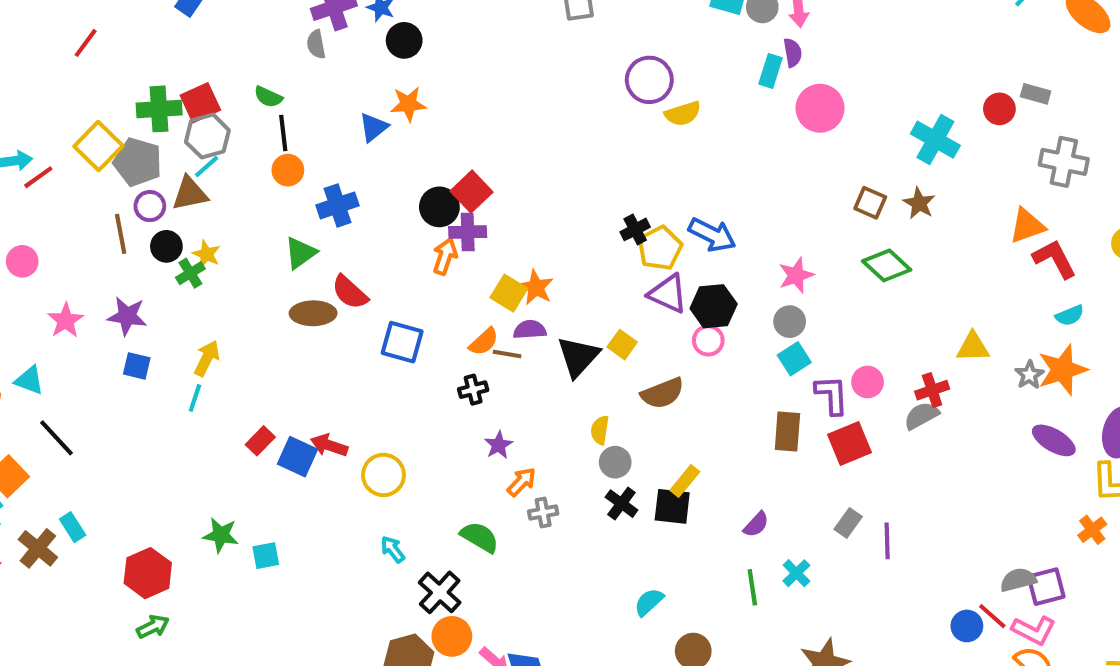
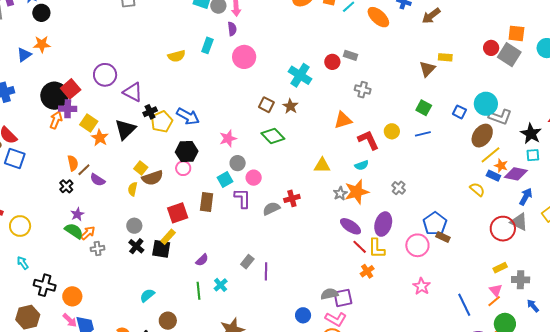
cyan rectangle: (770, 71) -> (207, 45), moved
purple circle: (649, 80) -> (105, 75), moved
gray cross: (1064, 162) -> (363, 90), size x0.7
black circle: (439, 207) -> (54, 96), size x1.4
red L-shape: (1055, 259) -> (368, 140), moved
yellow square: (509, 293) -> (89, 123), moved
purple triangle: (668, 294) -> (133, 92), moved
gray circle: (790, 322) -> (238, 163), moved
purple semicircle: (530, 330) -> (98, 180), moved, turned -147
blue square: (402, 342) -> (15, 159), moved
orange semicircle: (484, 342) -> (73, 163), turned -63
yellow triangle: (973, 347) -> (322, 165), moved
brown line: (507, 354) -> (84, 170), turned -56
black triangle: (578, 357) -> (125, 129), moved
pink circle: (868, 382) -> (254, 178), moved
black cross: (473, 390) -> (66, 186), turned -32
brown semicircle: (663, 393) -> (152, 178), moved
gray semicircle: (921, 416) -> (271, 209), moved
yellow semicircle: (600, 430) -> (133, 189), moved
brown rectangle: (787, 432) -> (207, 202), moved
red square: (849, 444) -> (178, 213), moved
green semicircle: (480, 537) -> (74, 231), moved
black cross: (440, 592) -> (45, 285), turned -30
red line: (992, 616) -> (360, 247), moved
orange circle: (452, 636) -> (72, 296), moved

